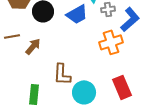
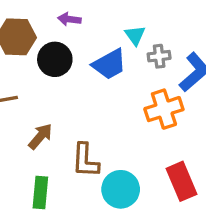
brown arrow: (33, 46) -> (40, 136), moved

